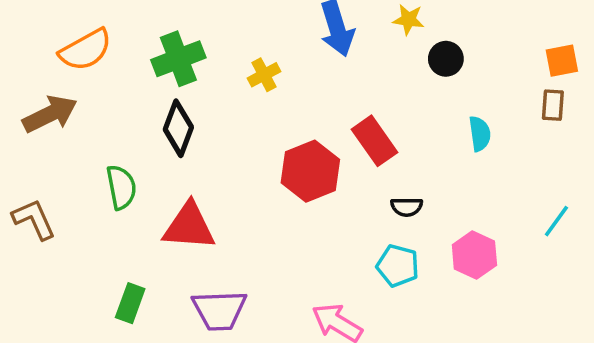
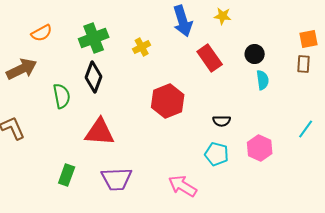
orange semicircle: (86, 50) -> (42, 33), size x0.7
black circle: (446, 59) -> (255, 54), moved
red rectangle: (375, 141) -> (210, 58), moved
green semicircle: (121, 187) -> (62, 96), moved

